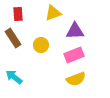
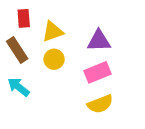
yellow triangle: (53, 13) -> (53, 32), moved
cyan arrow: (14, 77) -> (18, 87), moved

